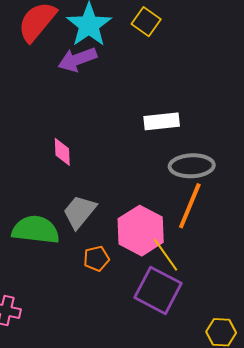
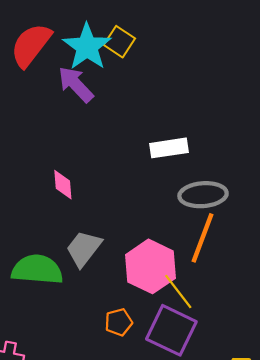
yellow square: (146, 22) -> (119, 42), moved
purple arrow: (77, 59) -> (76, 84), turned 69
orange pentagon: (96, 259) -> (119, 322), moved

